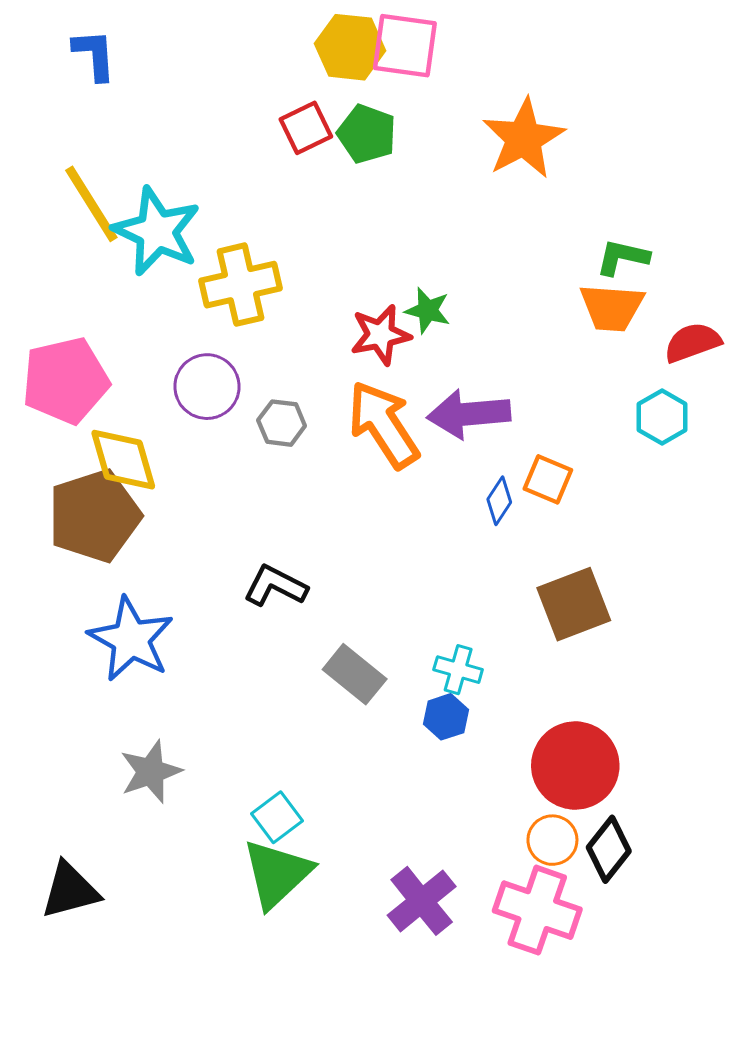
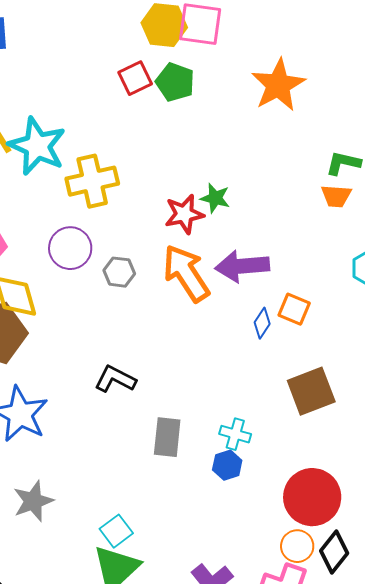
orange trapezoid: (612, 307) -> (336, 196), size x0.7
gray rectangle: (355, 674) -> (167, 437), turned 57

